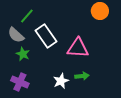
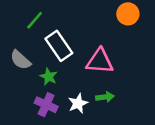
gray semicircle: (16, 35) -> (20, 60), moved
green star: (23, 54) -> (49, 77), moved
purple cross: (20, 82) -> (46, 105), moved

